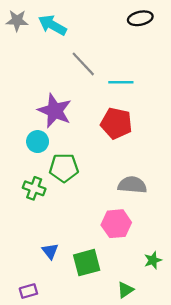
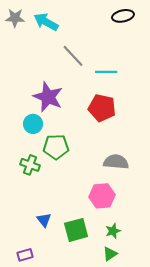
green star: (153, 260) -> (113, 231), moved

